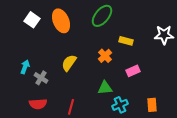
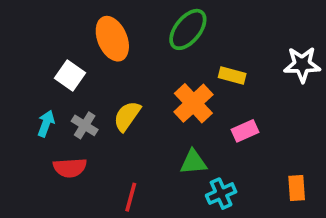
white square: (32, 20) -> (70, 76), moved
orange cross: (105, 56) -> (193, 103), size x1.5
gray cross: (41, 78) -> (85, 125), moved
red semicircle: (38, 104) -> (70, 168), moved
orange rectangle: (152, 105) -> (297, 188), moved

